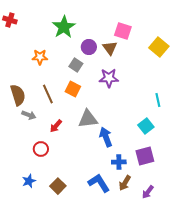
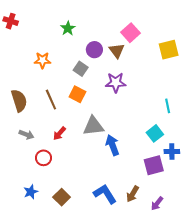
green star: (64, 27) -> (68, 28), size x0.6
pink square: (123, 31) -> (130, 33), turned 30
yellow square: (159, 47) -> (169, 50), turned 36
gray arrow: (29, 115) -> (27, 135), moved
blue cross: (119, 162) -> (172, 151), moved

